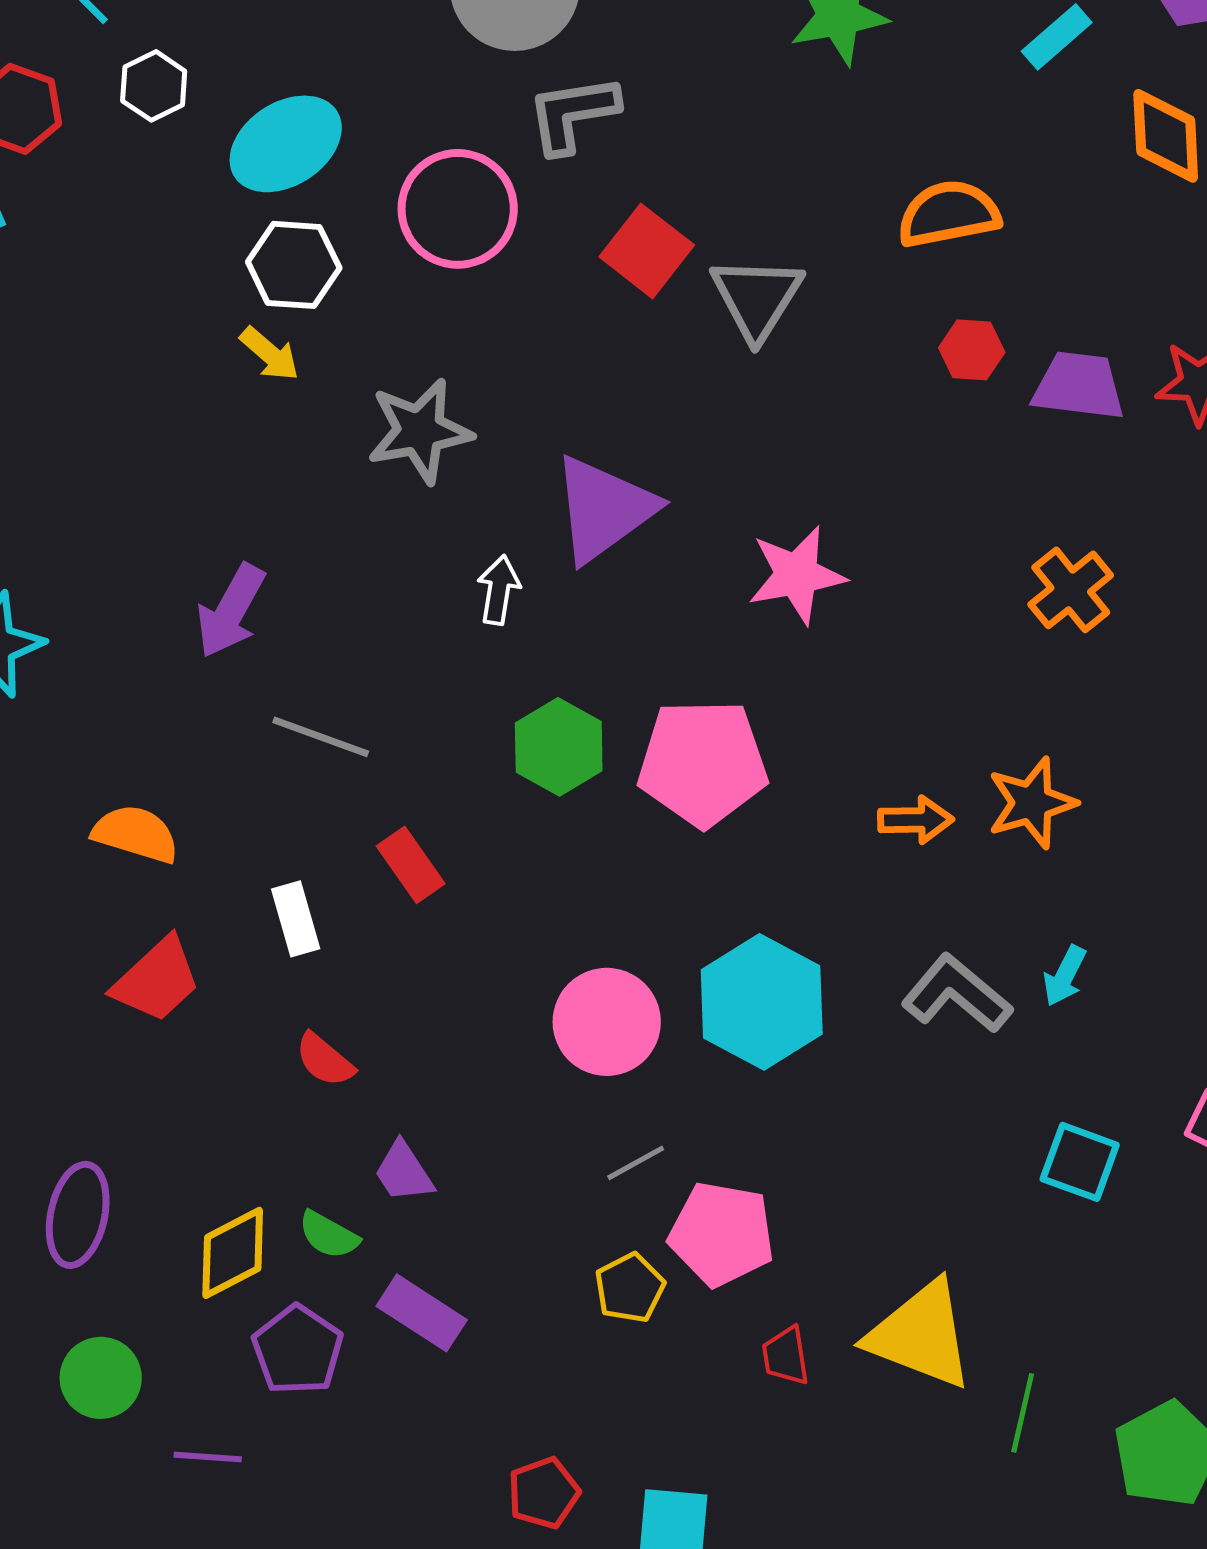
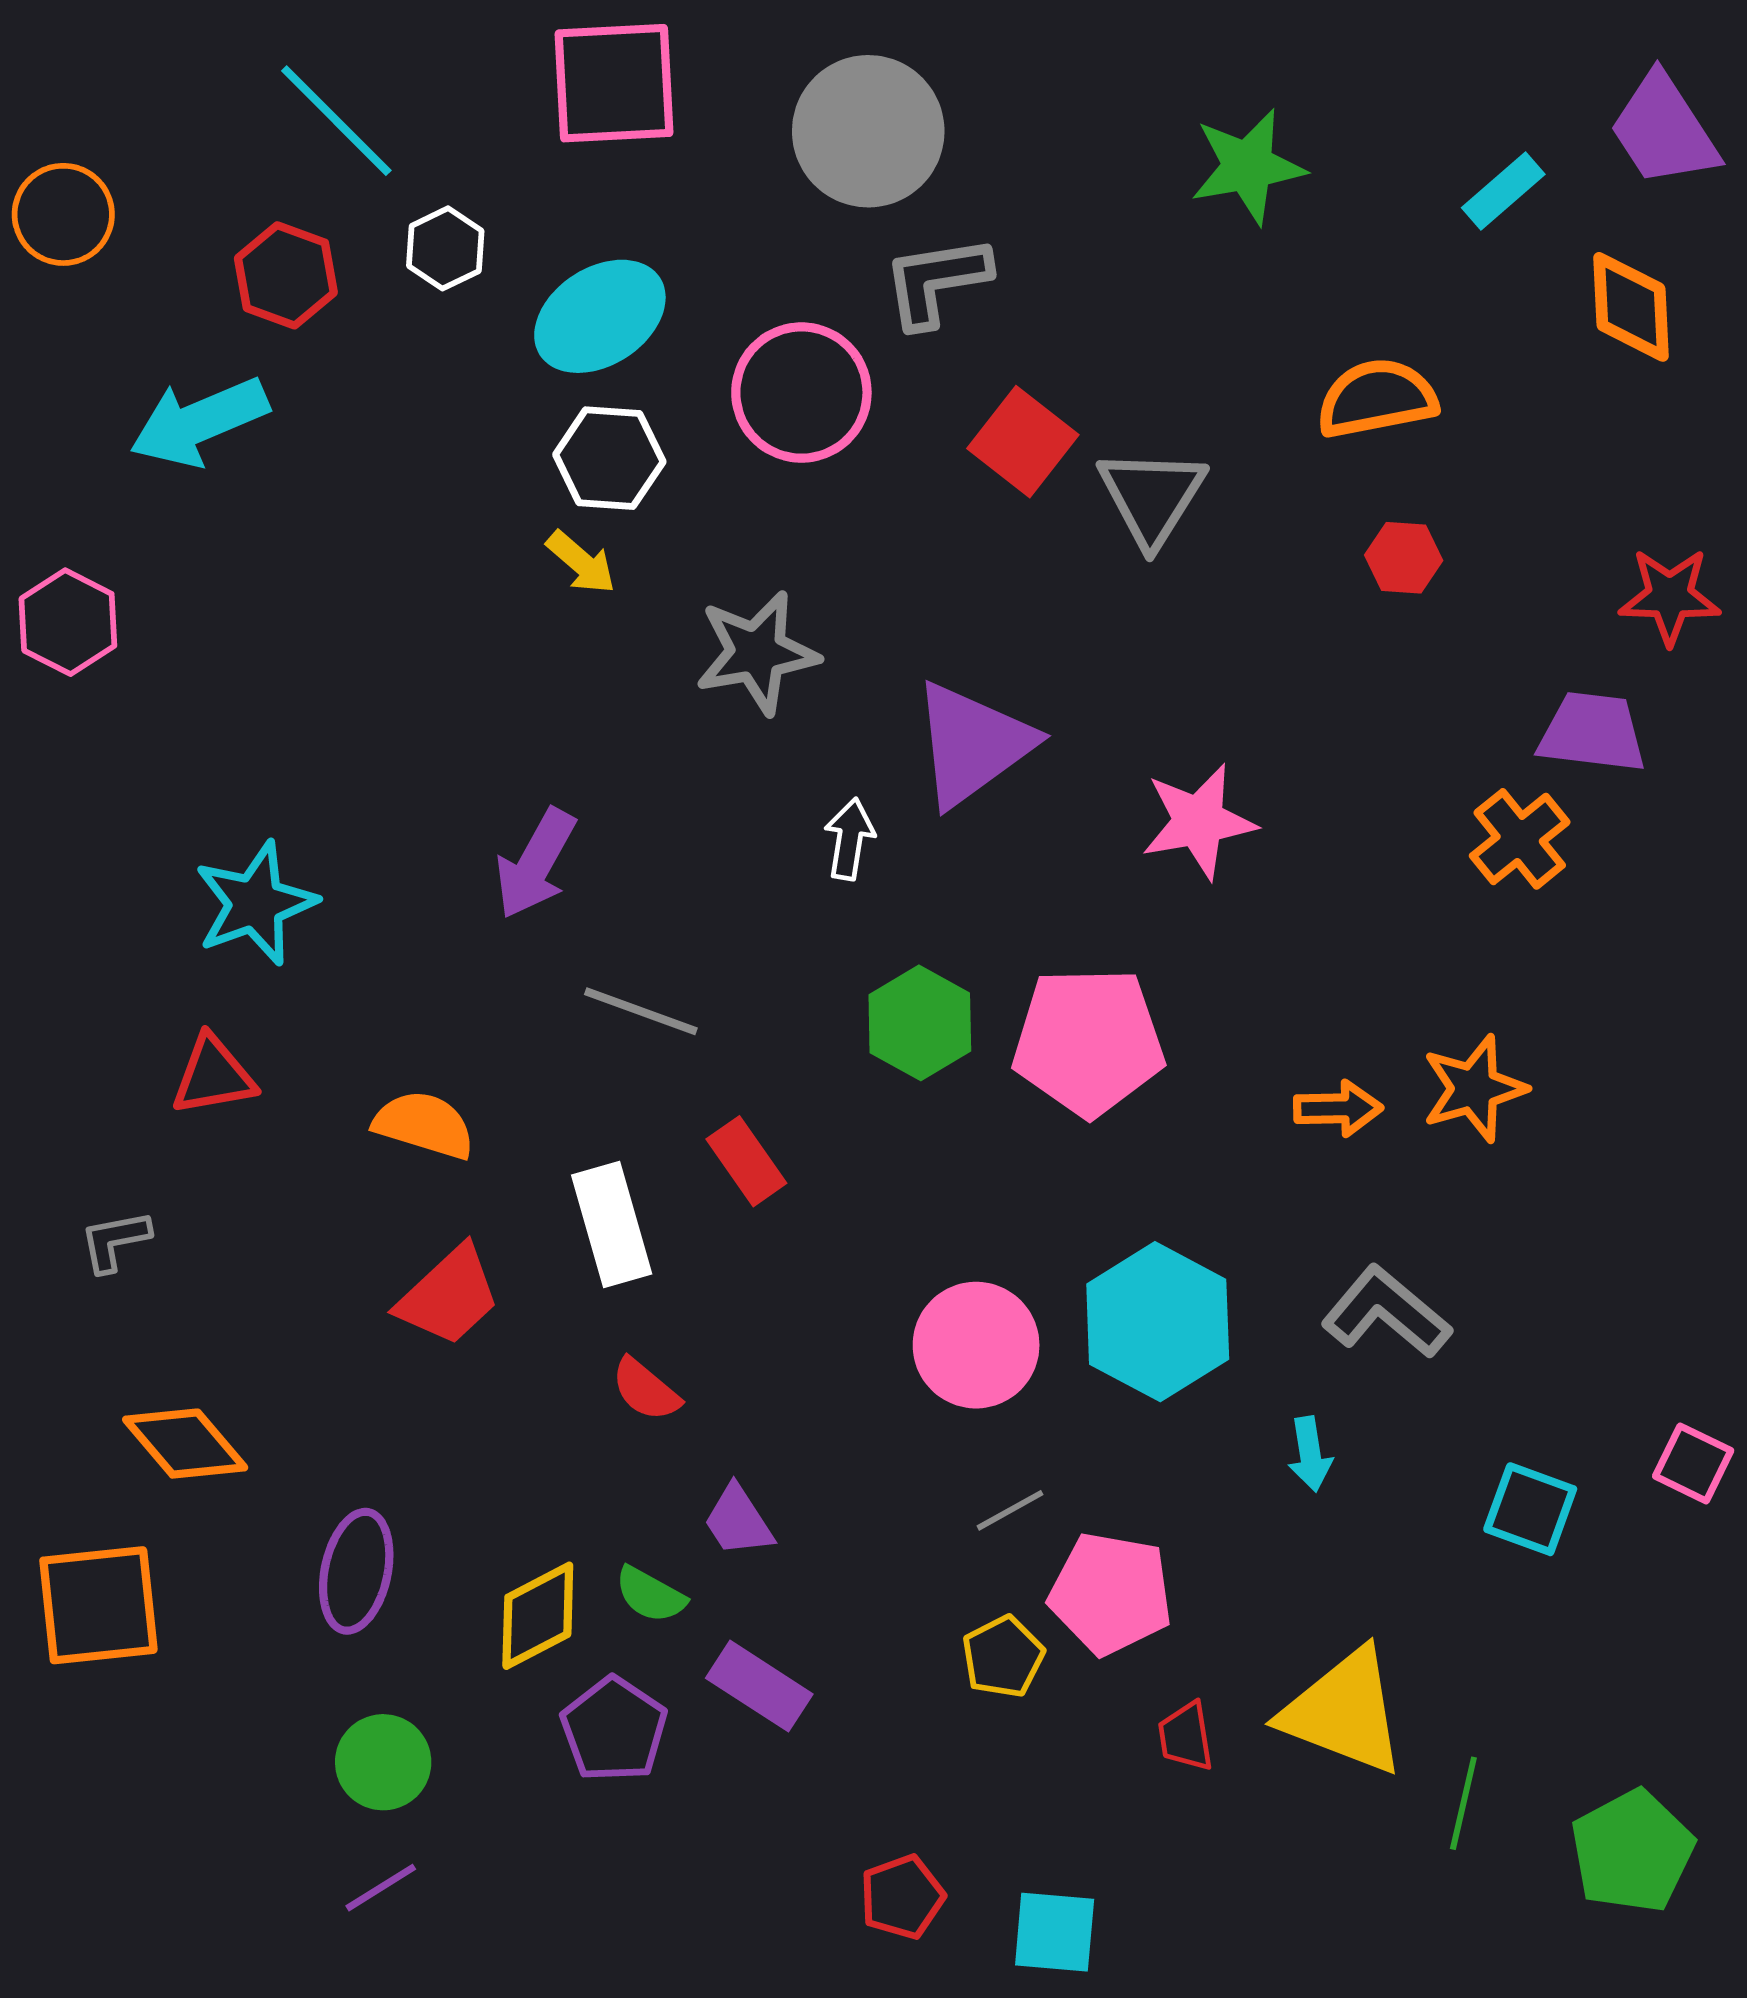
purple trapezoid: (1079, 386) -> (1592, 732), moved
white rectangle: (296, 919) -> (612, 1224), size x1.4
cyan arrow: (1065, 976) -> (1310, 1454), moved, turned -36
purple line: (208, 1457) -> (381, 1888), moved, turned -36

